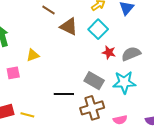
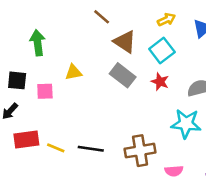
red star: (109, 52) -> (160, 82), moved
gray rectangle: (94, 81) -> (123, 75), moved
black line: (64, 94) -> (91, 149), moved

